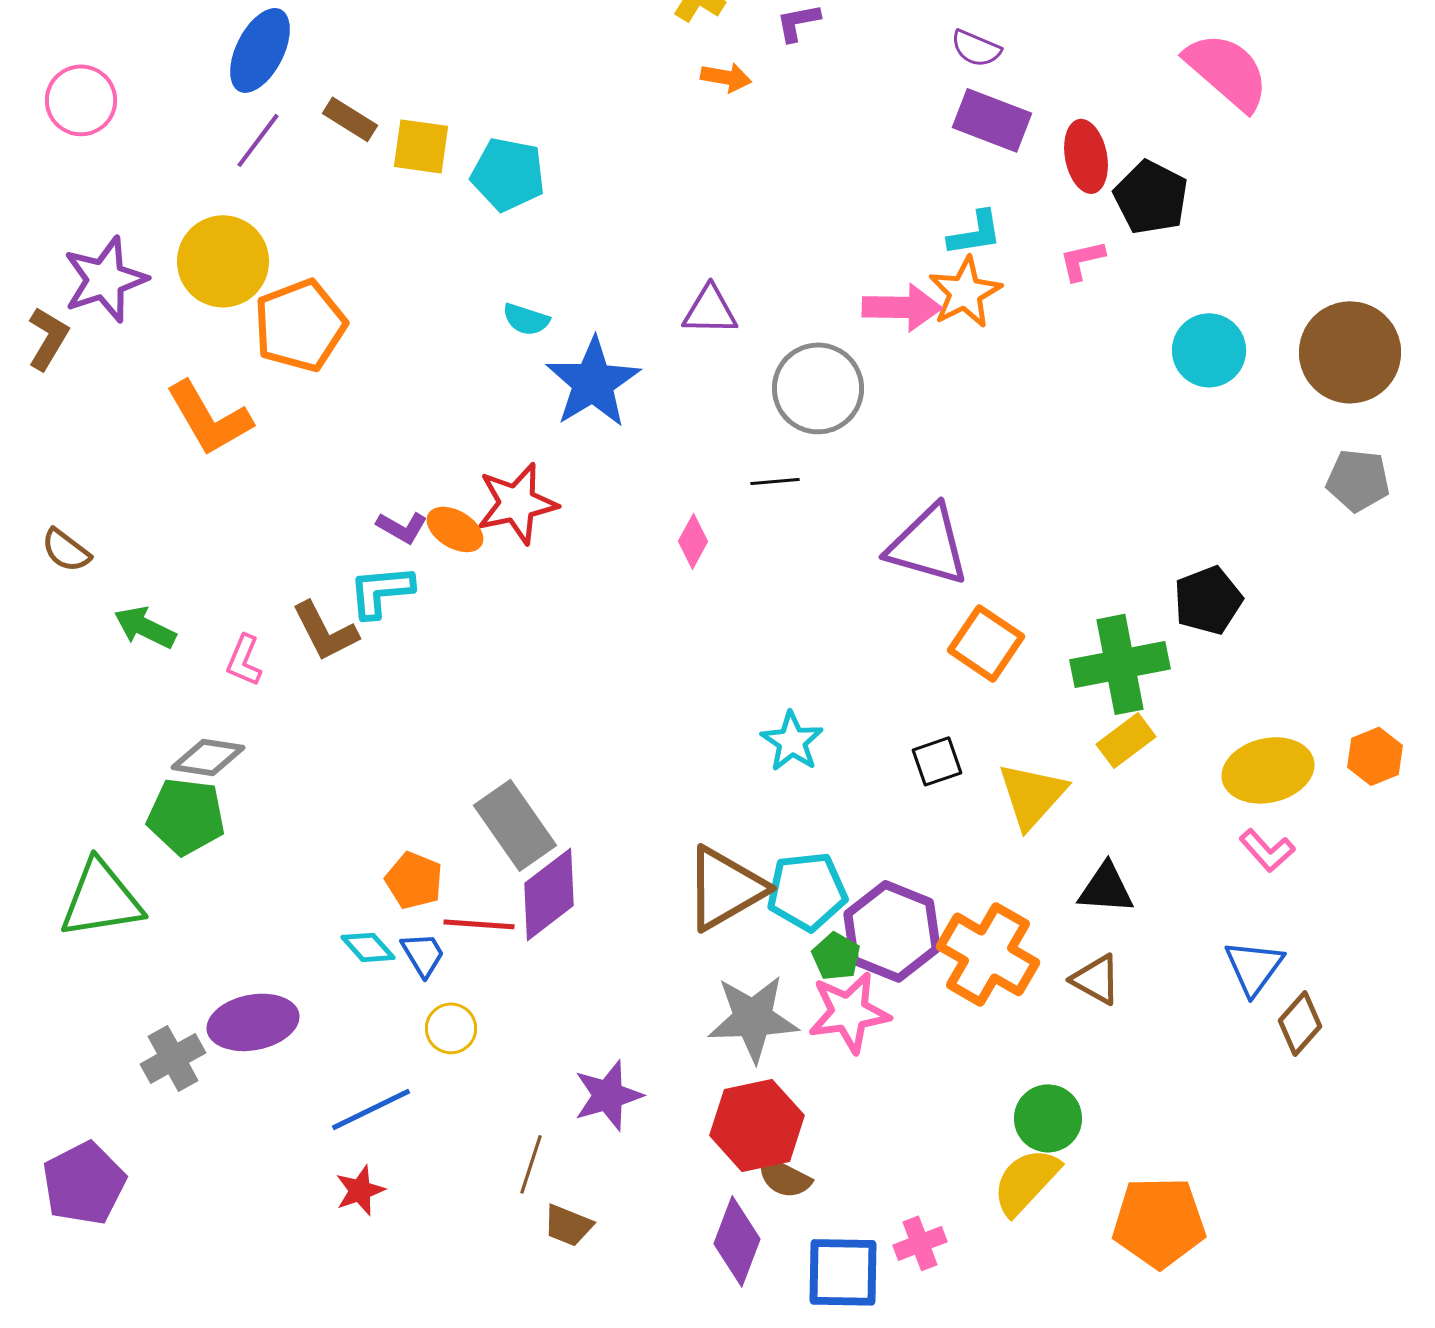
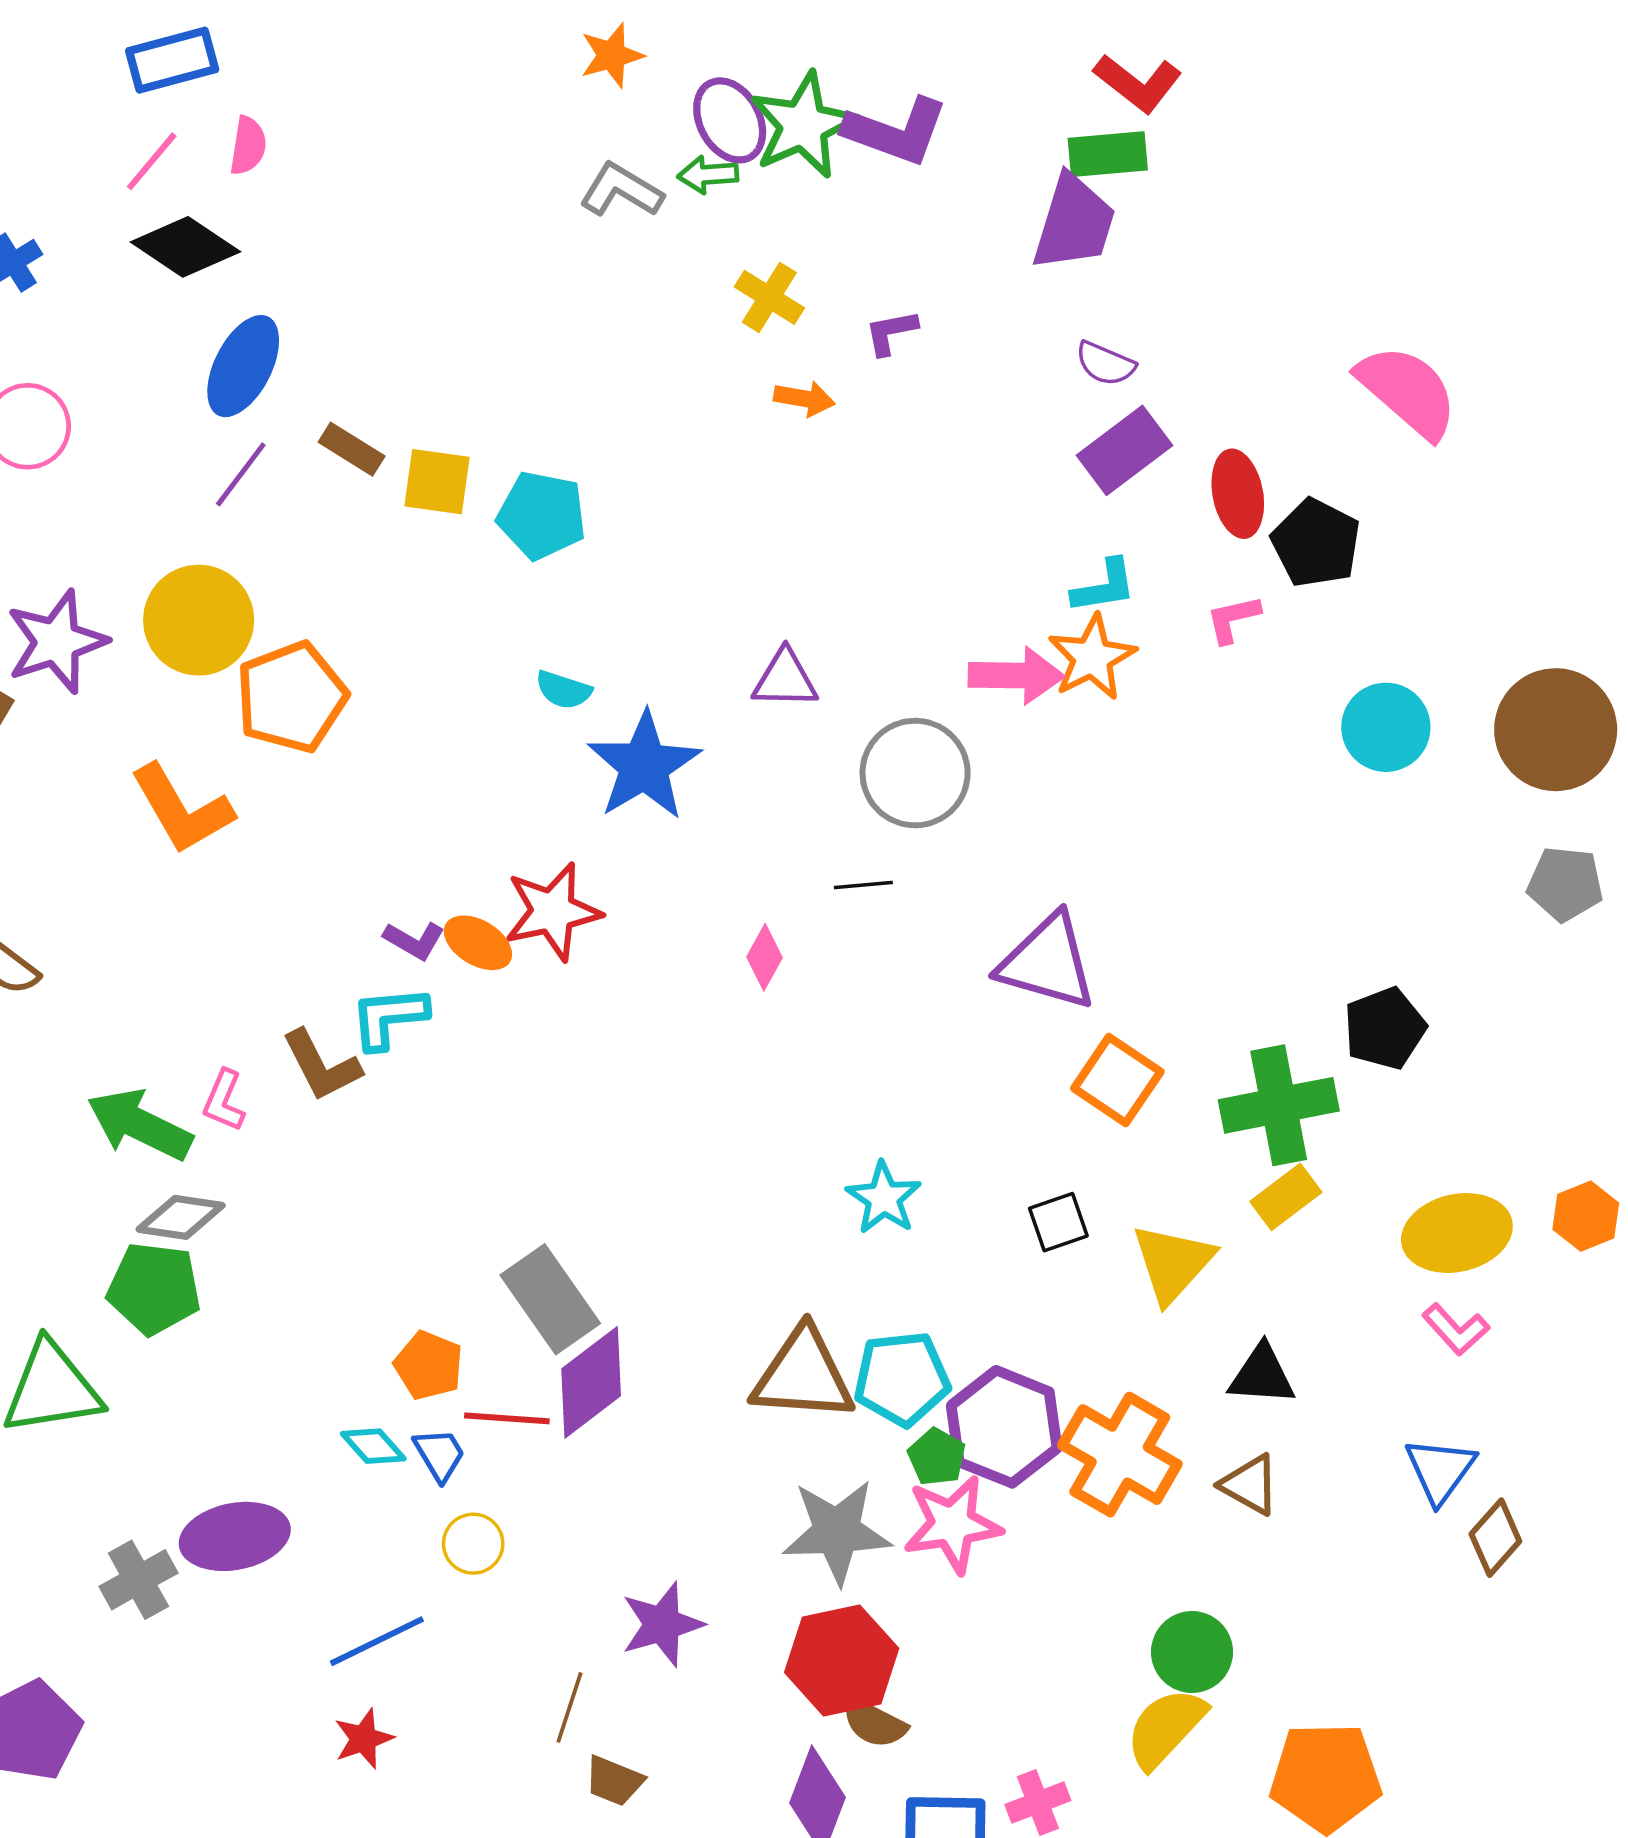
purple rectangle: (992, 120) -> (1125, 450), turned -58
green arrow: (145, 627) -> (140, 1125), moved, size x1.4
brown triangle: (725, 888) -> (803, 1375), turned 34

